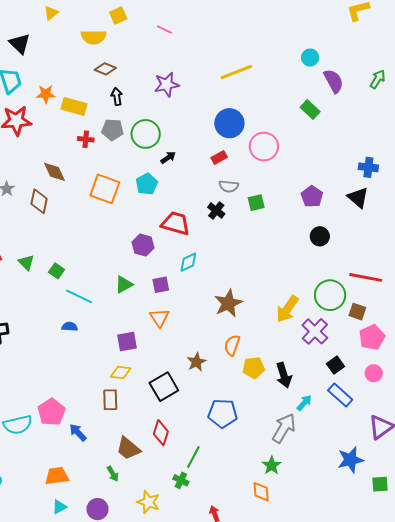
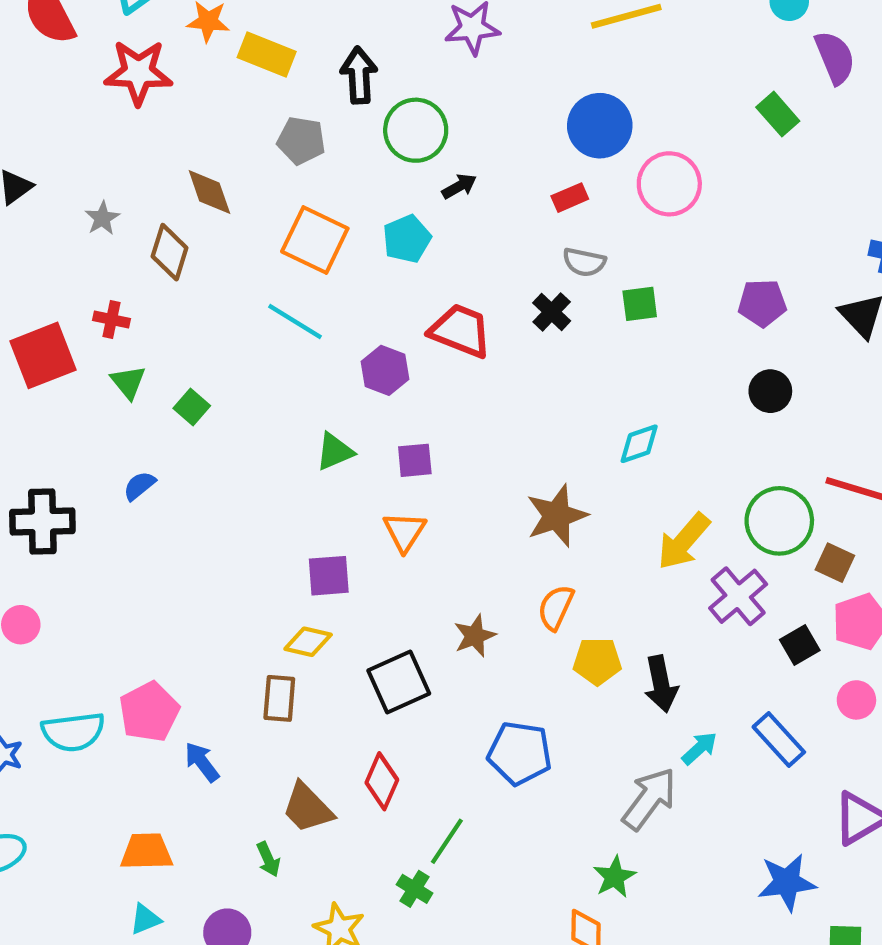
black arrow: (117, 97) -> (359, 75), moved, size x1.4
gray pentagon: (113, 130) -> (301, 140), moved
red cross: (86, 139) -> (111, 319), moved
purple pentagon: (312, 197) -> (762, 303), turned 30
cyan diamond: (188, 262) -> (639, 444), moved
cyan line: (79, 296) -> (295, 321), moved
blue semicircle: (70, 327) -> (139, 486), moved, turned -49
black square: (336, 365) -> (800, 645), moved

